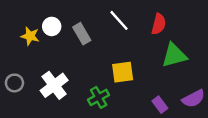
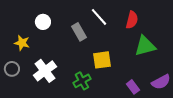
gray rectangle: (82, 34) -> (79, 32), moved
yellow star: (30, 36) -> (22, 43), moved

